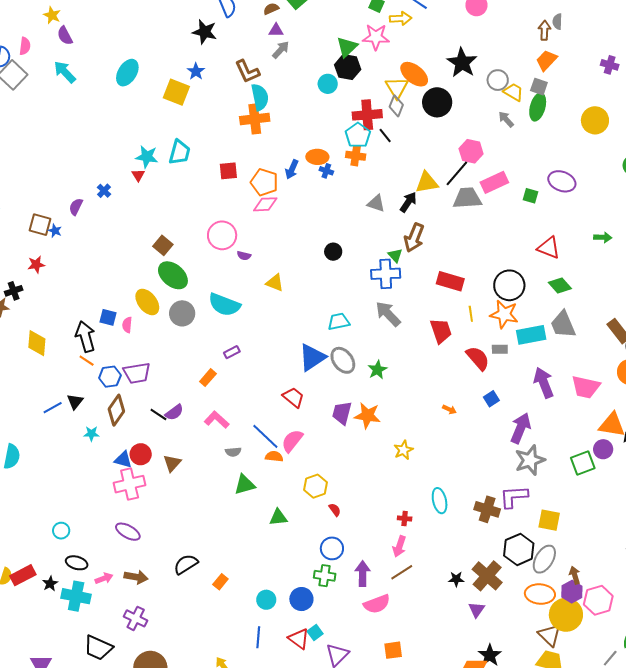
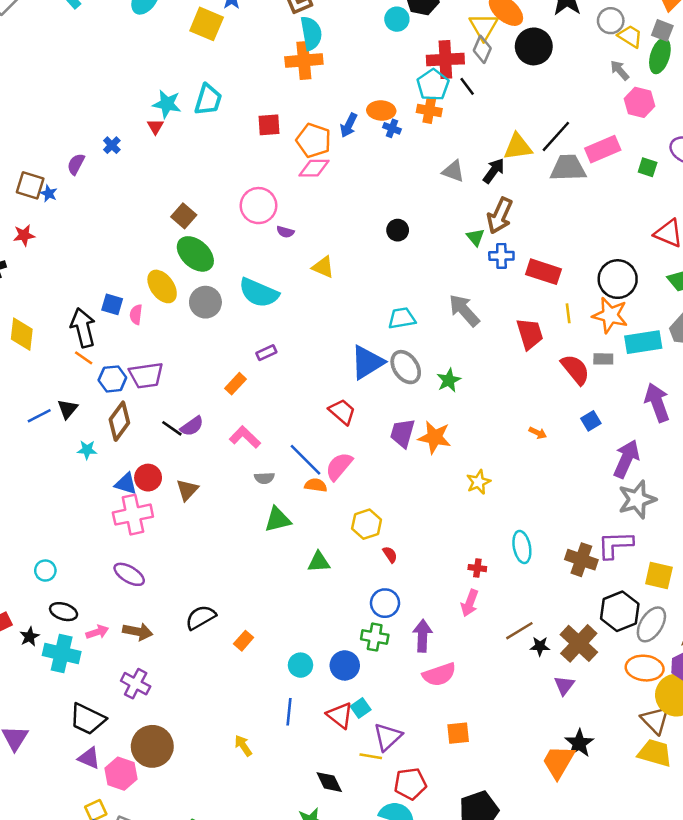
pink hexagon: (471, 151) -> (640, 102), moved
blue cross: (386, 274) -> (501, 256), moved, size x0.7
brown line: (402, 572) -> (519, 631), moved

